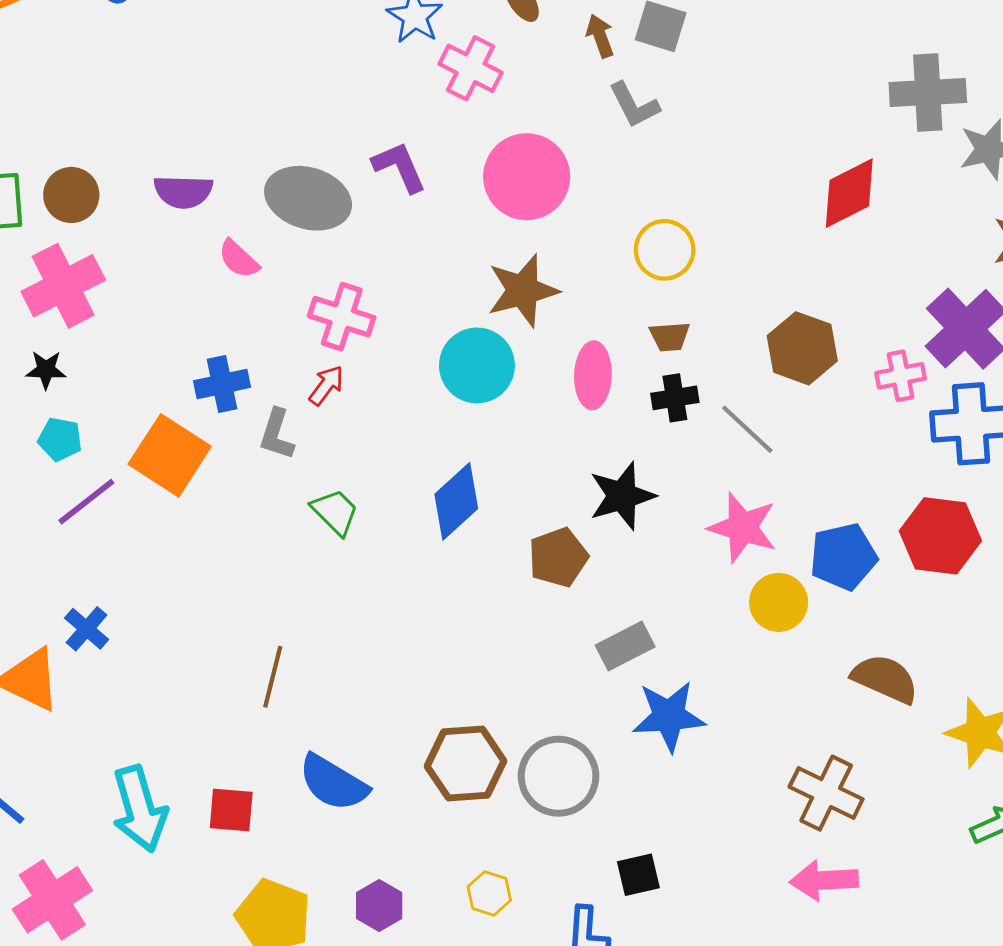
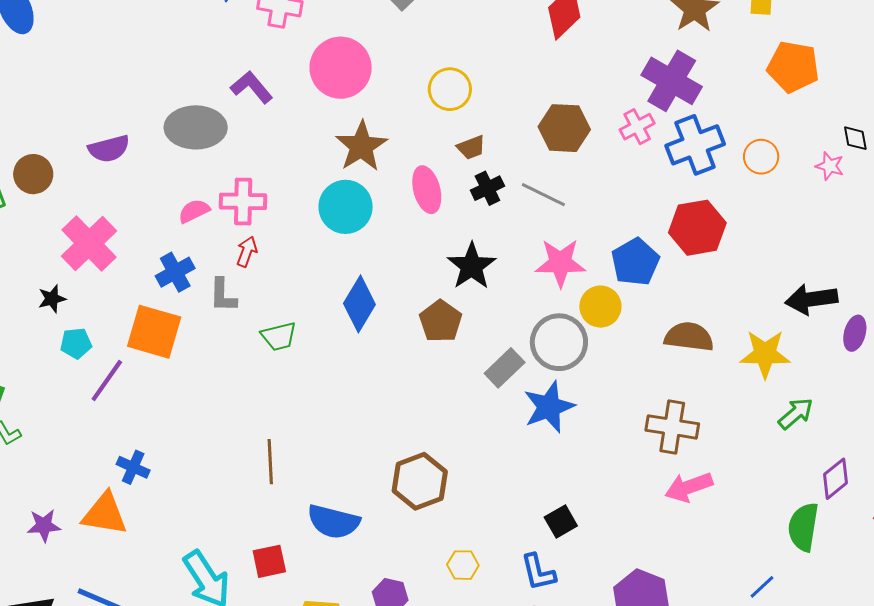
pink semicircle: (239, 259) -> (194, 211), moved, turned 128
pink cross: (63, 286) -> (89, 244), moved
green trapezoid: (335, 512) -> (279, 336), turned 138
gray circle: (559, 776) -> (559, 342), moved

